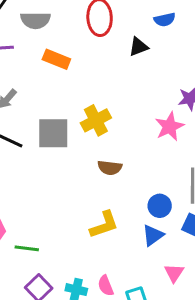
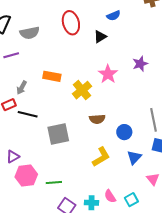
orange rectangle: (56, 59) -> (52, 76), moved
pink star: (170, 127) -> (108, 74), moved
gray square: (53, 133) -> (58, 134), moved
blue circle: (160, 206) -> (124, 132), moved

